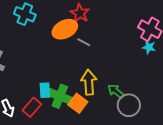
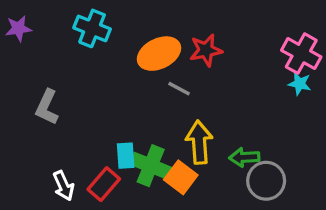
red star: (80, 13) -> (206, 50), moved, turned 30
gray line: (84, 42) -> (179, 89), moved
green arrow: (116, 91) -> (244, 157), turned -42

